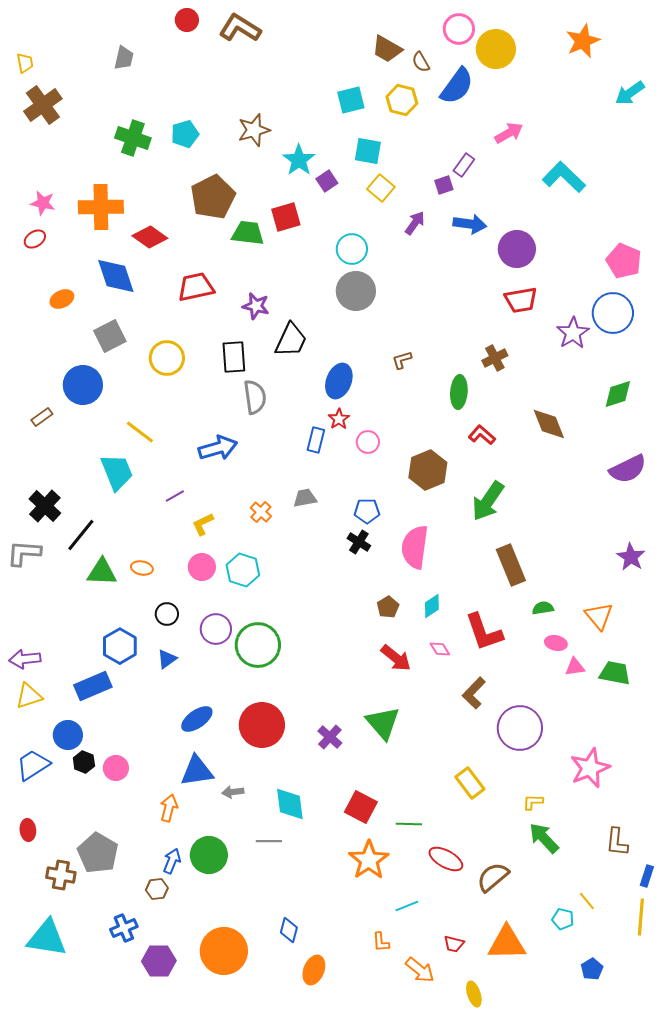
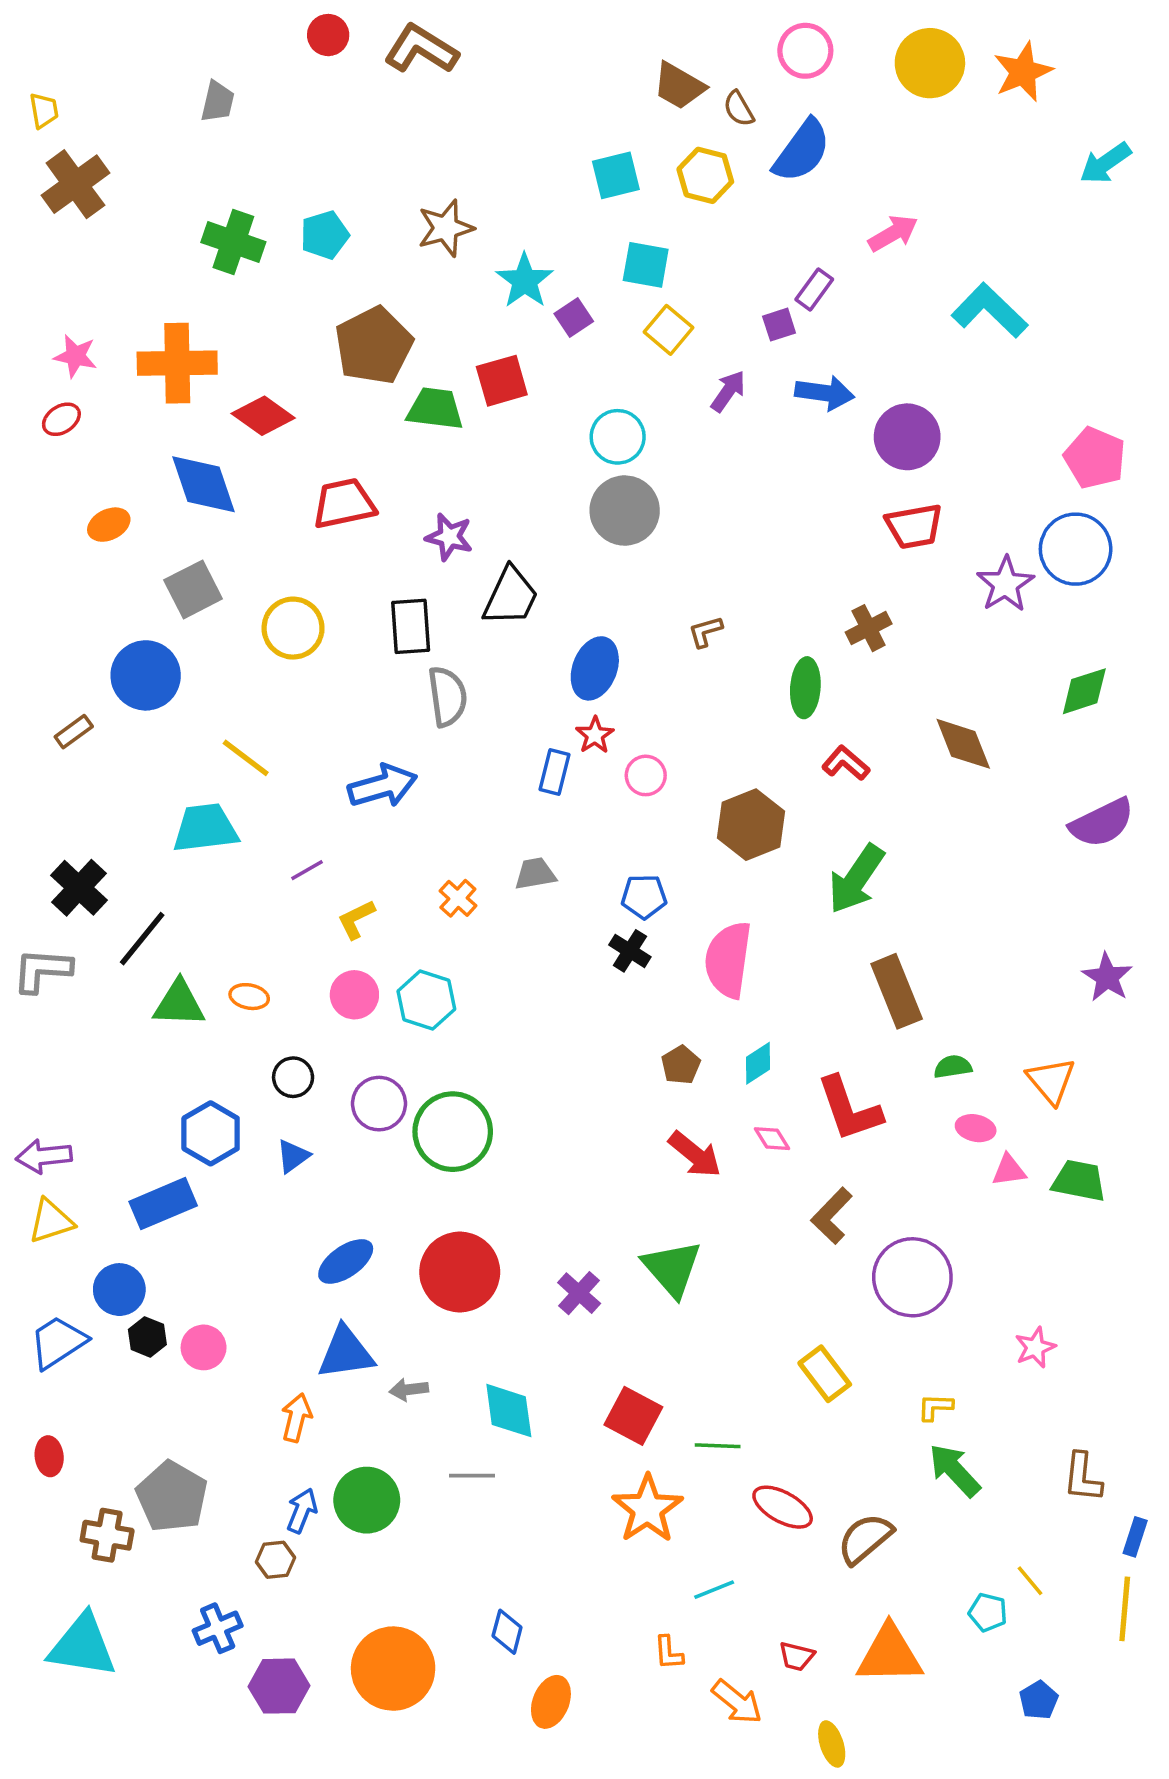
yellow circle: (496, 49) -> (930, 63), moved
cyan trapezoid: (117, 472) -> (205, 828), turned -75
pink star: (590, 768) -> (1035, 1347), size x0.6

